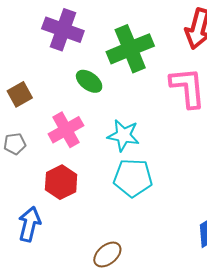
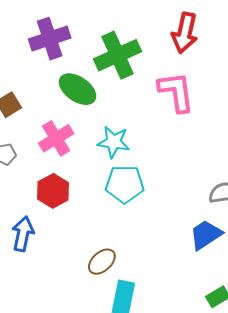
purple cross: (63, 30) -> (50, 39), turned -36
green ellipse: (89, 81) -> (78, 89), size x1.4

